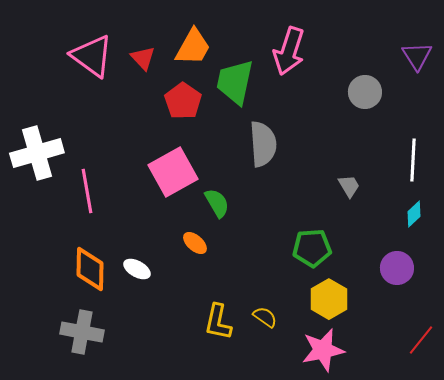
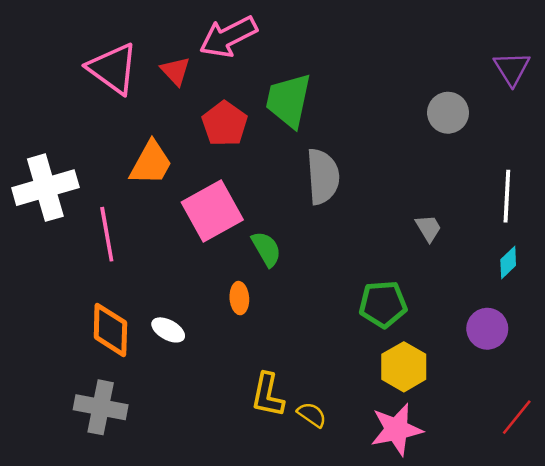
orange trapezoid: (193, 47) -> (151, 163), moved
pink arrow: (289, 51) -> (228, 37), moved, turned 45
orange ellipse: (195, 243) -> (239, 298), turned 45
yellow semicircle: (265, 317) -> (312, 415), moved

